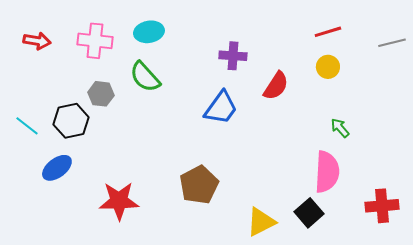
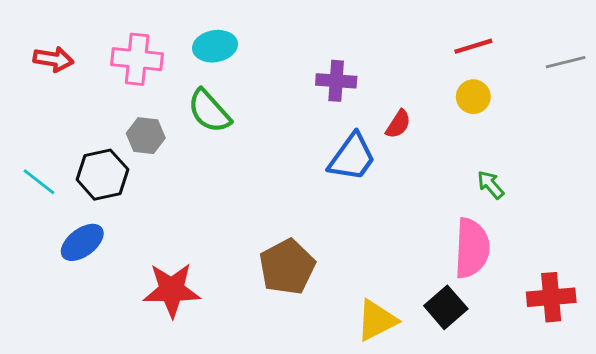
red semicircle: (276, 86) -> (398, 124), size x0.7
blue trapezoid: (221, 108) -> (352, 157), moved

